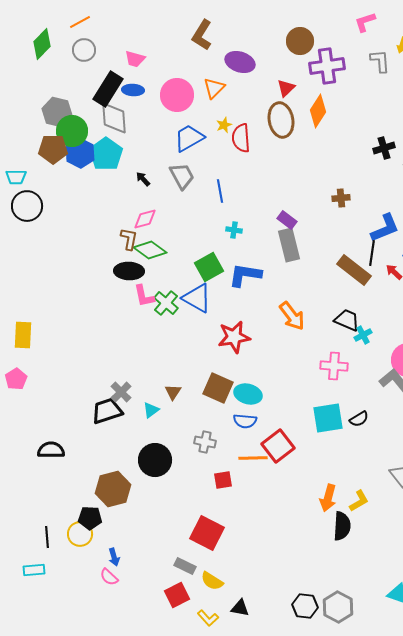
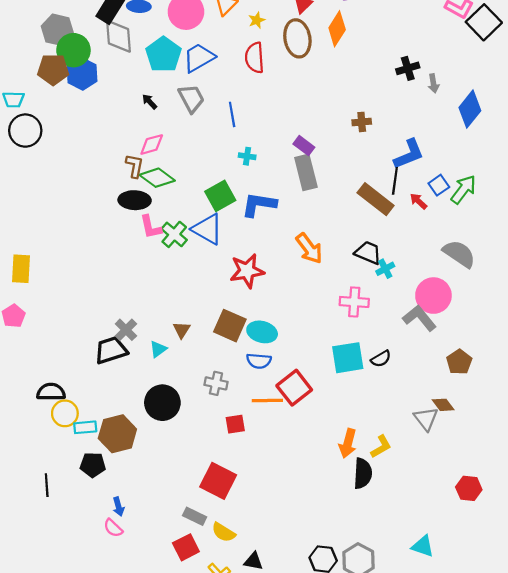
yellow star: (224, 125) -> (257, 20), moved
cyan pentagon: (106, 154) -> (163, 54), moved
yellow circle: (80, 534) -> (65, 413), moved
cyan rectangle: (34, 570) -> (85, 427), moved

